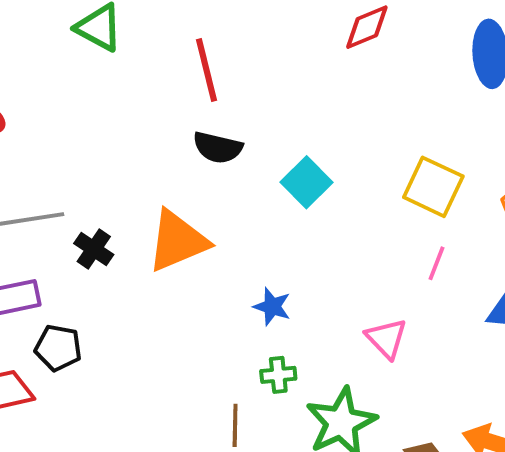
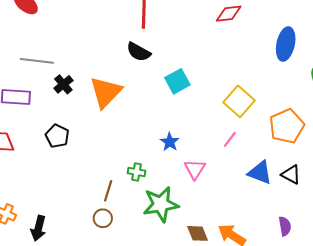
orange triangle: (178, 241) -> (106, 92), turned -39
blue star: (272, 307) -> (170, 142), moved
black pentagon: (58, 348) -> (57, 136), moved

